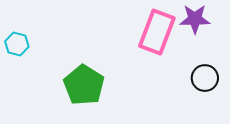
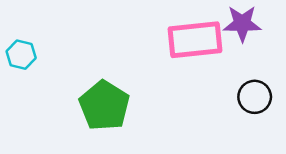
pink rectangle: (157, 32) -> (195, 40), turned 63

